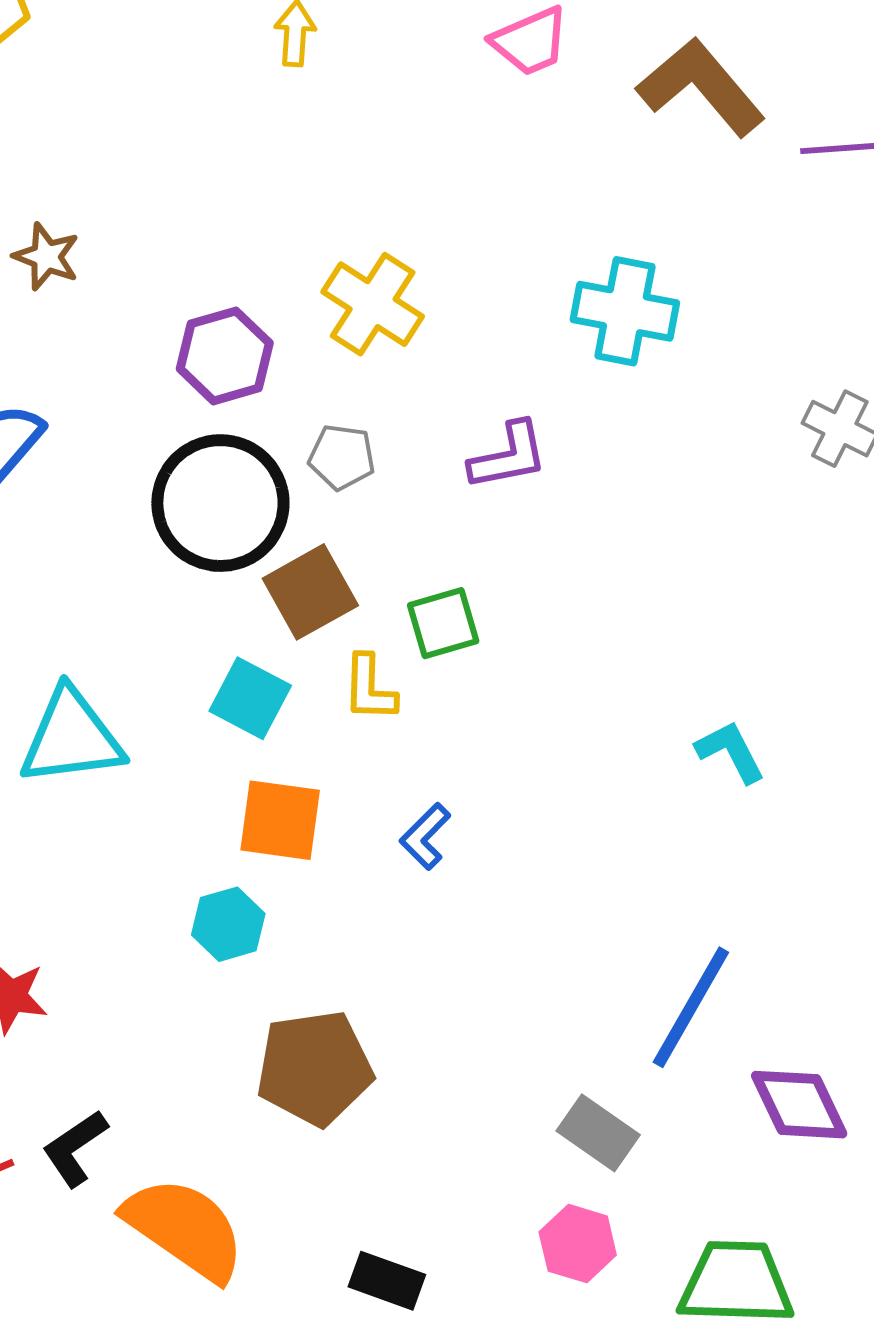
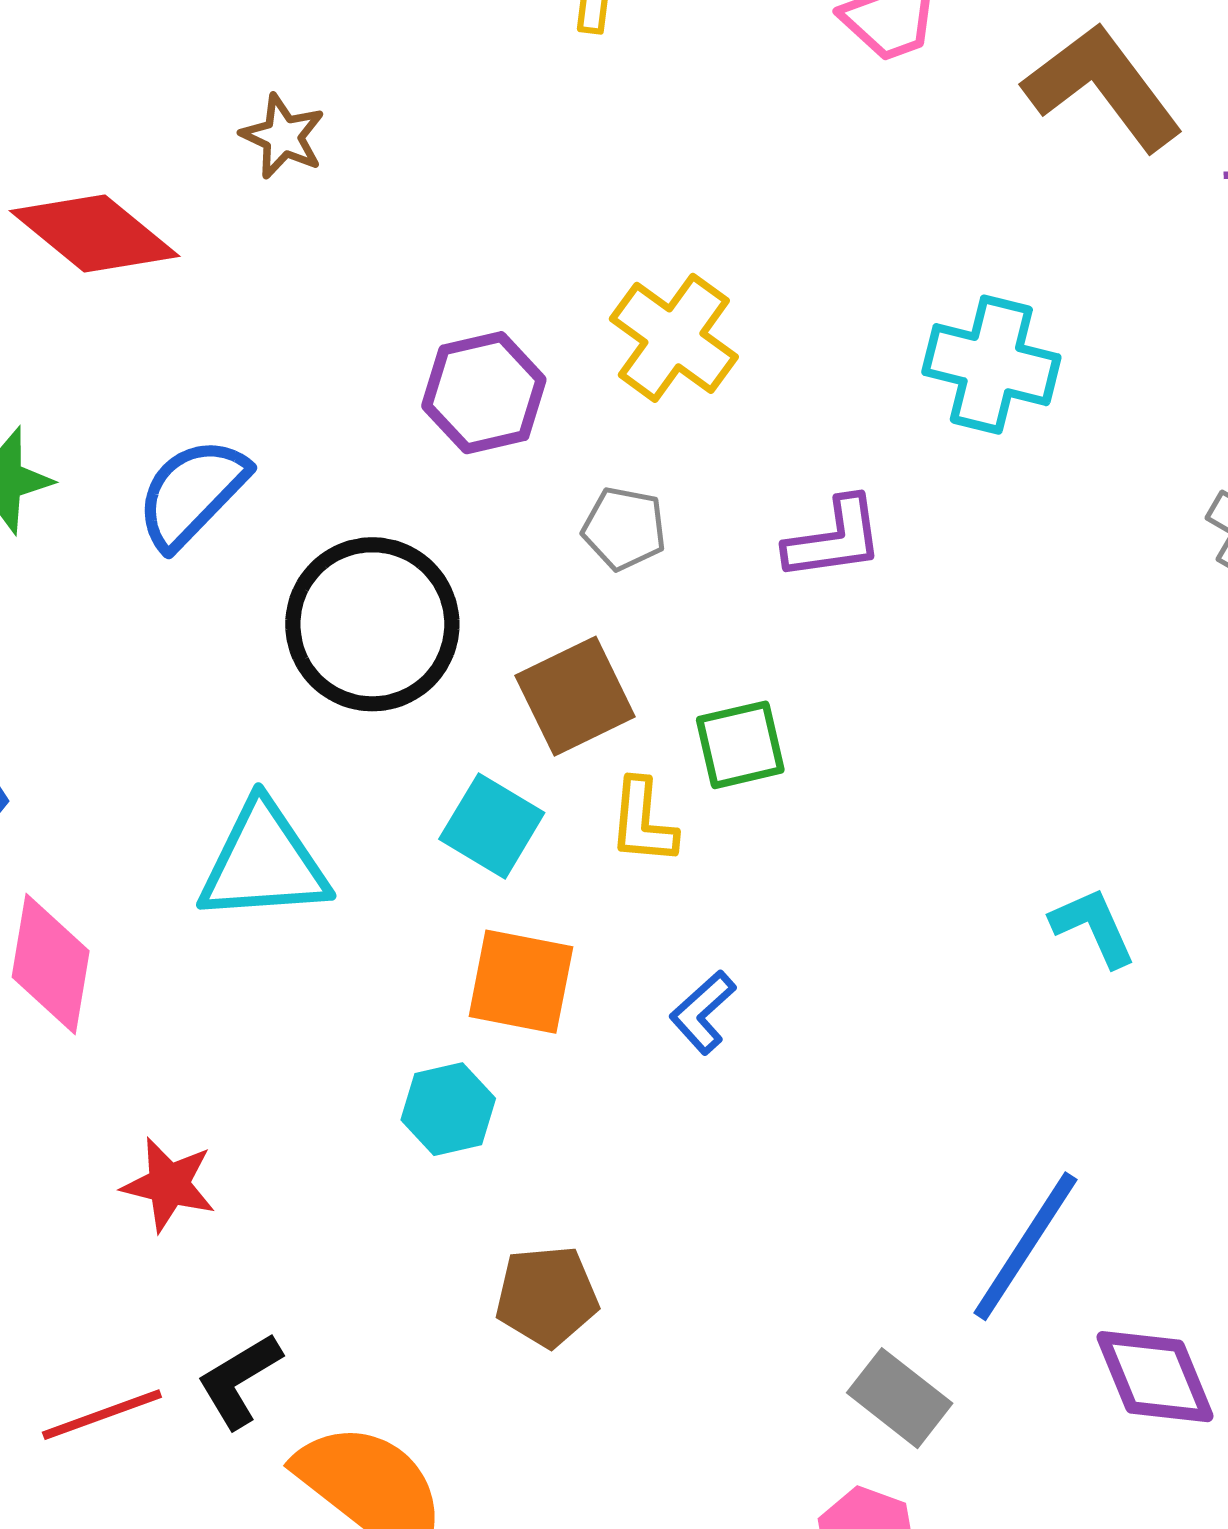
brown star: (46, 257) -> (283, 136), moved
black circle: (220, 503) -> (372, 624), moved
brown pentagon: (315, 1068) -> (547, 1296), size x0.7

